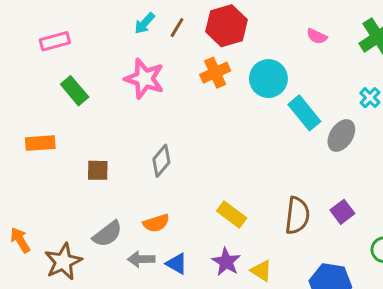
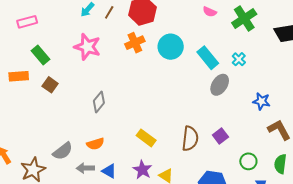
pink semicircle: (317, 36) -> (210, 12), moved
cyan rectangle: (304, 113) -> (208, 58), moved
orange rectangle: (40, 143) -> (19, 76), moved
brown square: (98, 170) -> (50, 85), moved, turned 35

